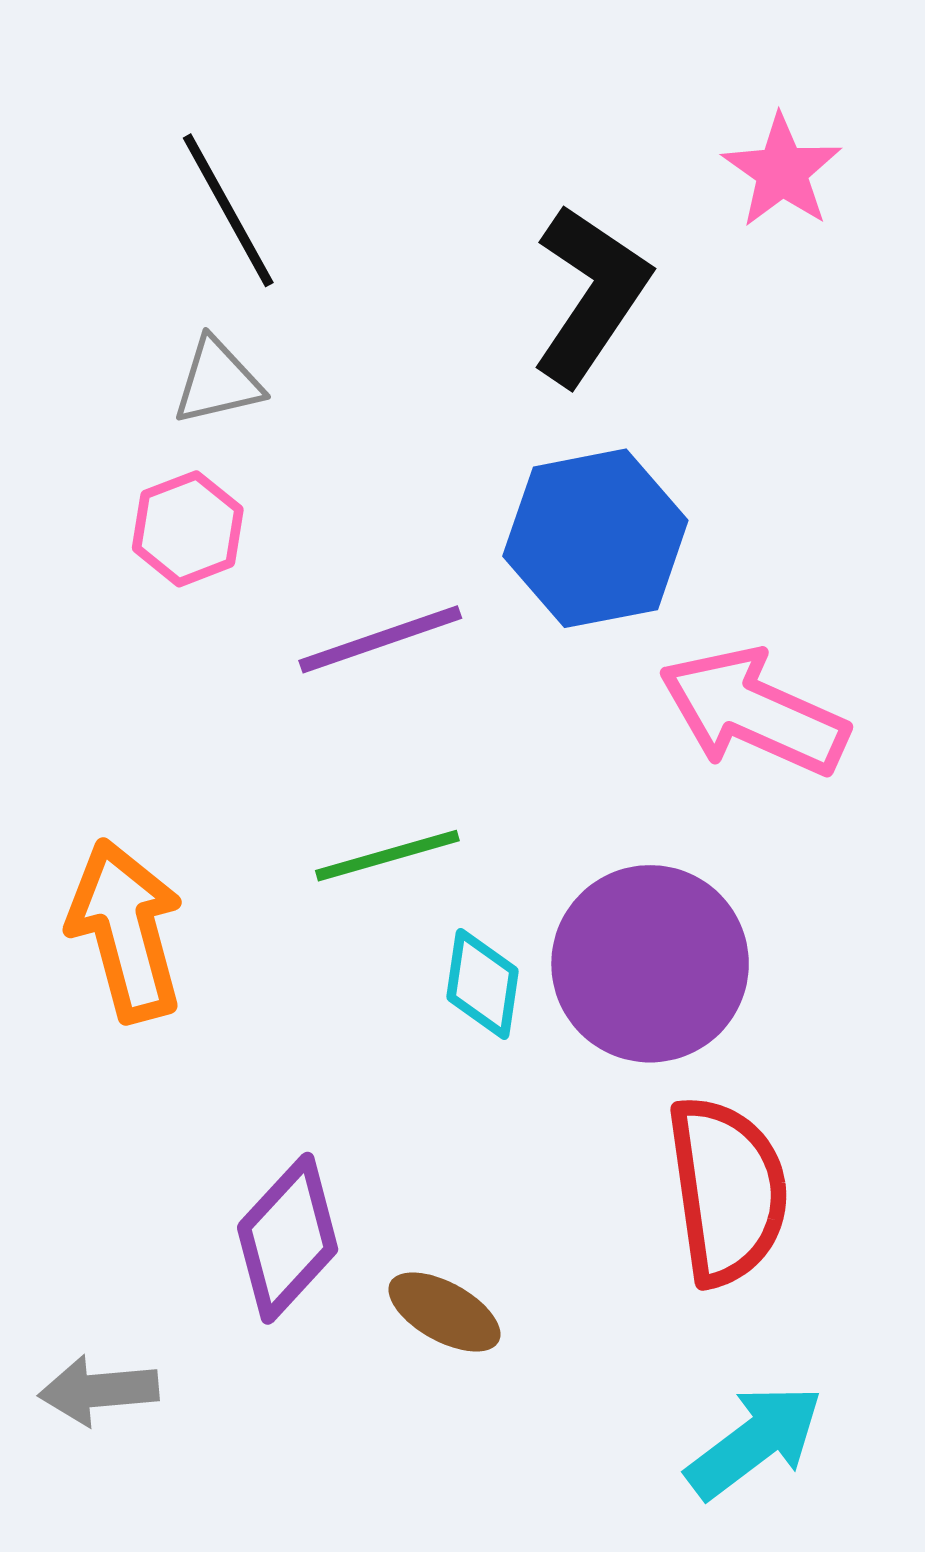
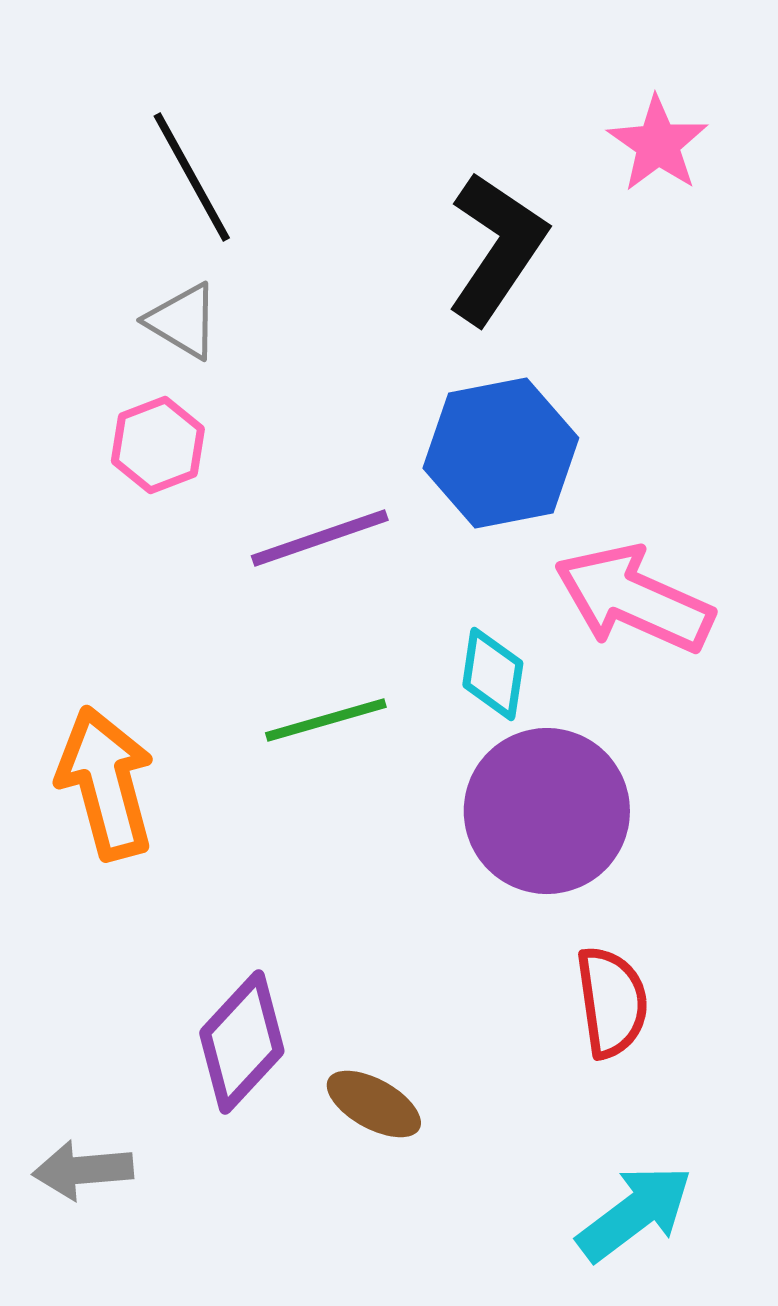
gray triangle: (217, 381) -> (183, 321), turned 44
cyan diamond: (482, 984) -> (493, 674), moved
red semicircle: (727, 1191) -> (612, 1002), size x0.7

